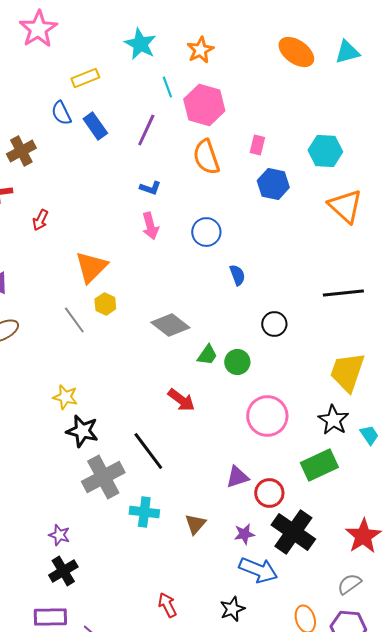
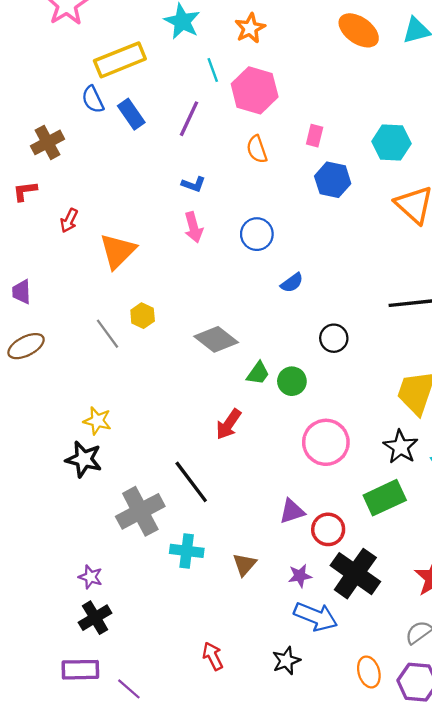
yellow rectangle: (85, 78) -> (120, 60), size x1.6
orange semicircle: (206, 157) -> (257, 149), size x0.7
orange triangle: (91, 267) -> (118, 251), moved
blue semicircle: (237, 275) -> (292, 283), turned 75
red arrow: (181, 400) -> (229, 424), turned 88
black star: (82, 431) -> (84, 459), moved

